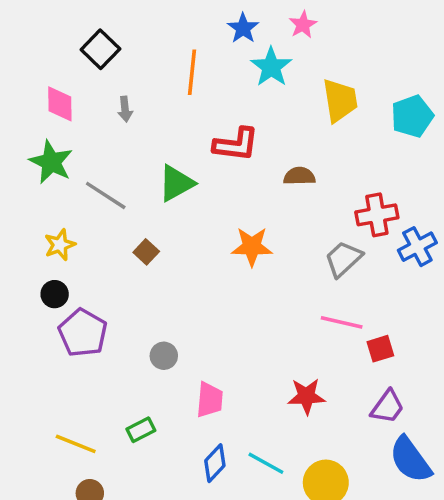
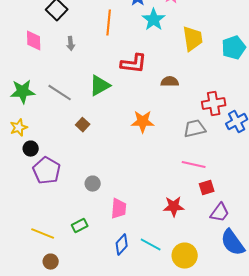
green star: (51, 162) -> (23, 92), moved, turned -30
yellow star: (60, 245) -> (19, 128), moved
gray trapezoid: (343, 259) -> (195, 129), turned 30
red square: (380, 349) -> (207, 188), moved

